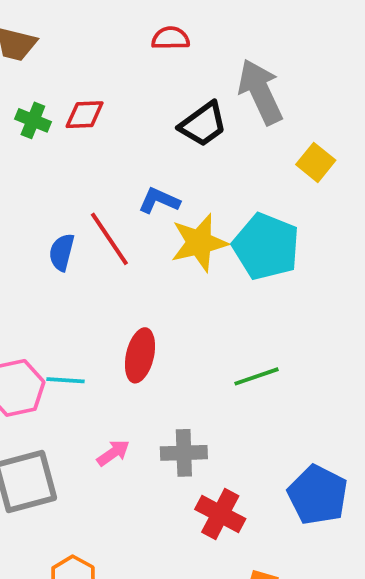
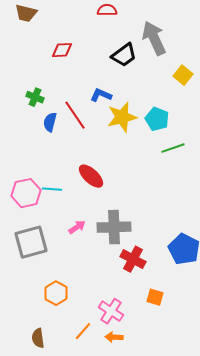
green cross: (33, 120) -> (35, 97), moved
cyan pentagon: (266, 246) -> (157, 119), size x0.7
red ellipse: (140, 355) -> (91, 176), turned -60
green line: (257, 376) -> (173, 148), moved
gray cross: (184, 453) -> (114, 227), size x1.4

